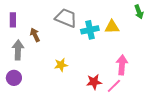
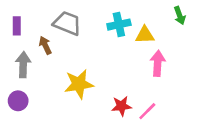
gray trapezoid: (66, 18) -> (67, 23), moved
cyan cross: (90, 30) -> (119, 25), moved
yellow star: (61, 65) -> (79, 84), size x1.6
pink arrow: (122, 65) -> (158, 63), moved

